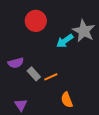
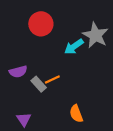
orange line: (51, 77) -> (52, 80), moved

